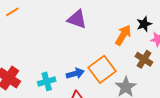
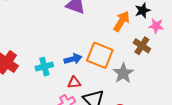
orange square: (102, 69) -> (100, 55), turned -32

